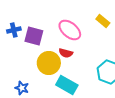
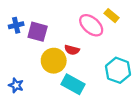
pink ellipse: (70, 30) -> (91, 25), moved
blue star: (22, 88) -> (16, 85), moved

